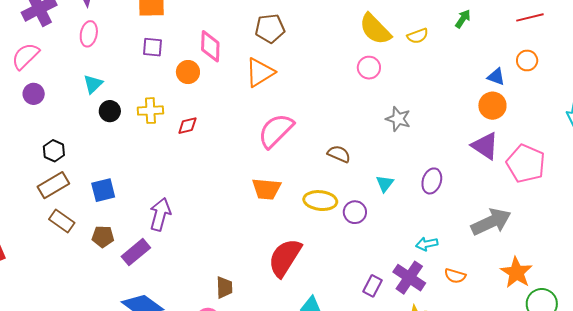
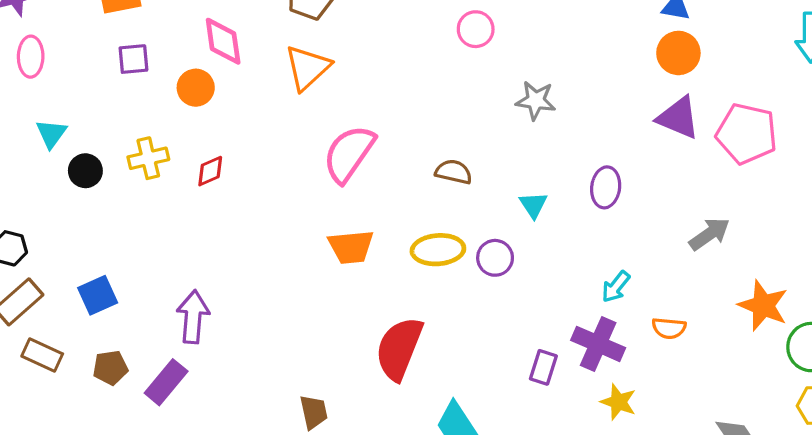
gray arrow: (491, 222) -> (709, 234), size x0.7
cyan arrow: (427, 244) -> (616, 287), turned -30

